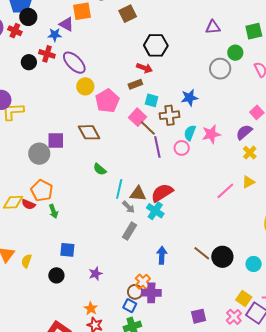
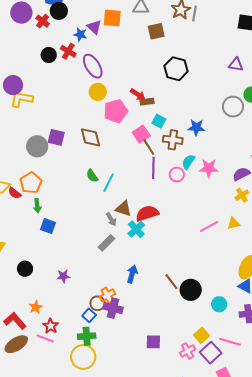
red arrow: (144, 68) -> (138, 94), moved
cyan line: (119, 189) -> (108, 183), moved
blue square: (67, 250) -> (48, 226), moved
orange star: (91, 308) -> (36, 307), moved

